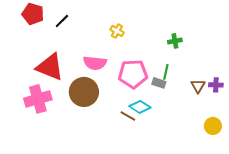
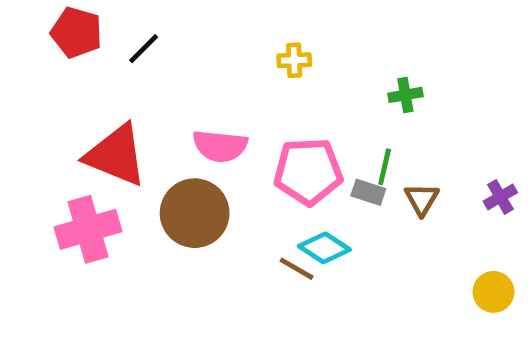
yellow cross: (117, 31) -> (294, 60), moved, turned -32
purple cross: (216, 85) -> (500, 197), turned -32
brown triangle: (198, 86) -> (422, 199), moved

